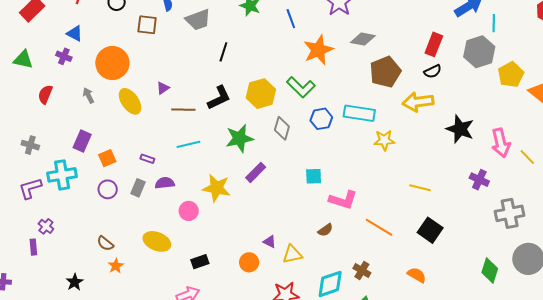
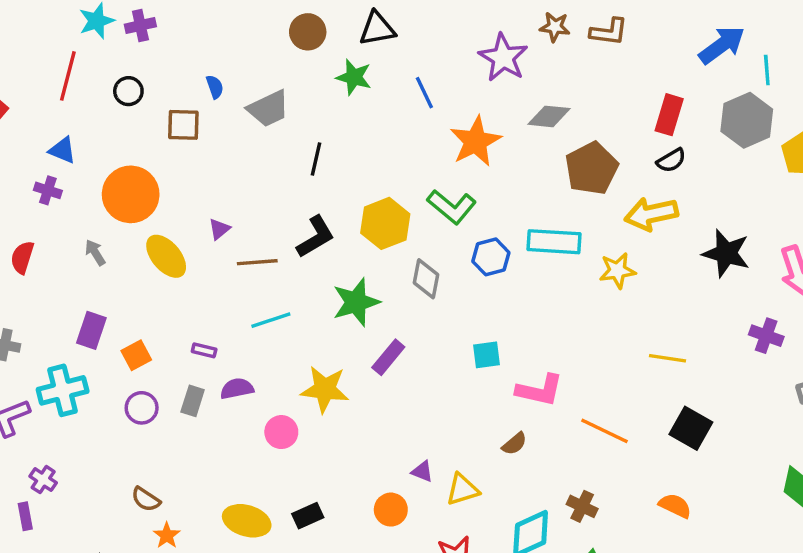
yellow star: (384, 140) -> (617, 271), moved
yellow ellipse: (157, 241) -> (247, 521), moved

